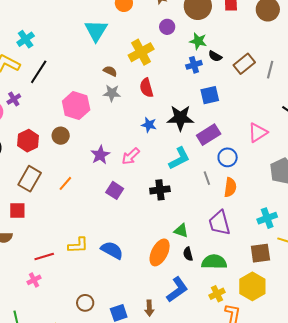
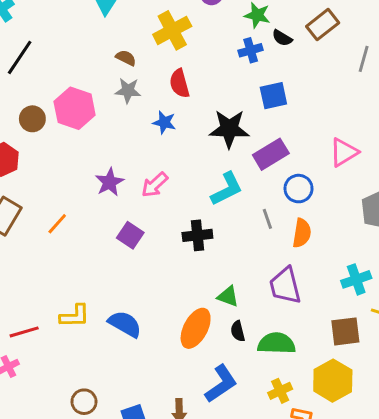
brown rectangle: (244, 64) -> (323, 25), moved
blue star: (149, 125) -> (164, 122), moved
brown circle: (61, 136) -> (32, 119), moved

